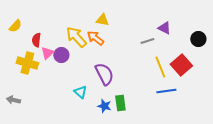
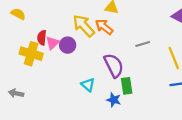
yellow semicircle: (15, 26) -> (18, 14), turned -104
red semicircle: (36, 40) -> (42, 38), moved
gray line: (147, 41) -> (143, 44), moved
green rectangle: (120, 103) -> (127, 86), moved

